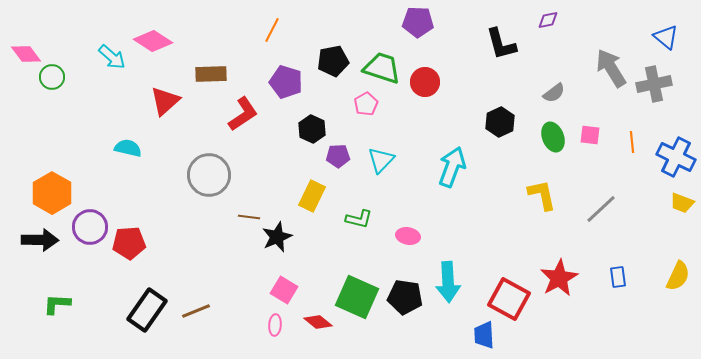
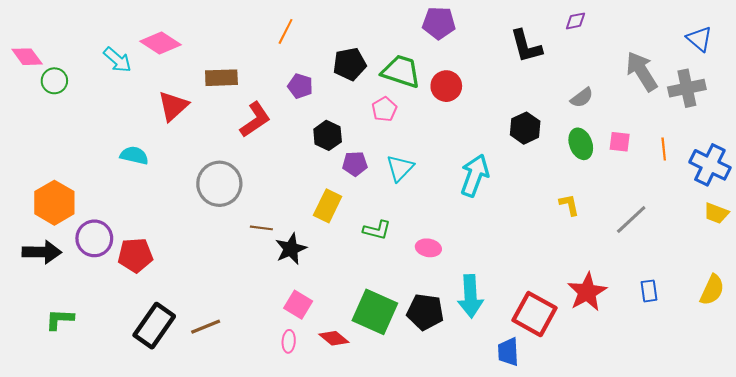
purple pentagon: (286, 82) -> (300, 86), size x0.7
yellow L-shape: (542, 195) -> (569, 205), size x0.7

